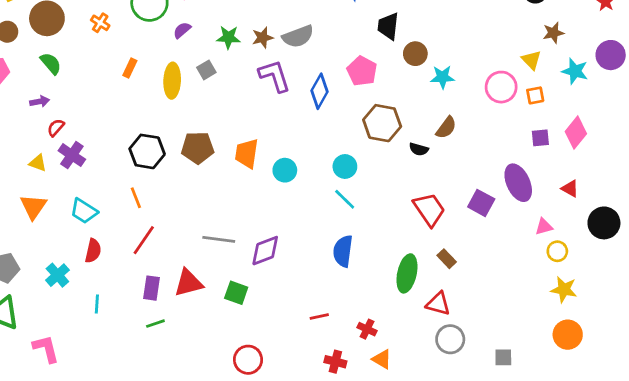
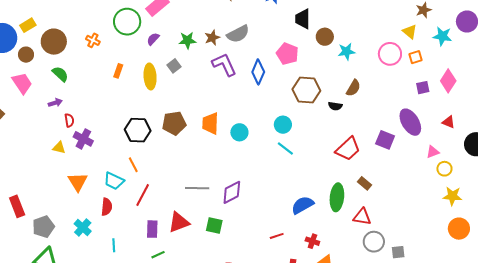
red semicircle: (56, 128) -> (69, 120), turned 136
orange triangle: (33, 207) -> (78, 182), moved
red trapezoid: (429, 209) -> (348, 149), turned 88
cyan trapezoid: (84, 211) -> (114, 181), moved
blue semicircle: (343, 251) -> (303, 205), moved, turned 60
gray square: (503, 357) -> (398, 252), moved

